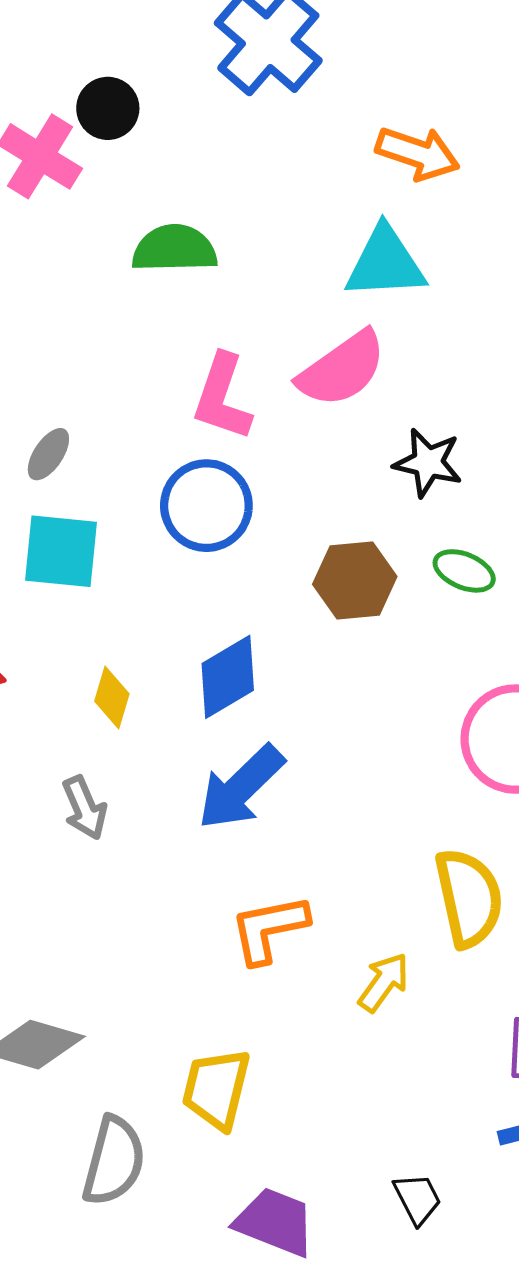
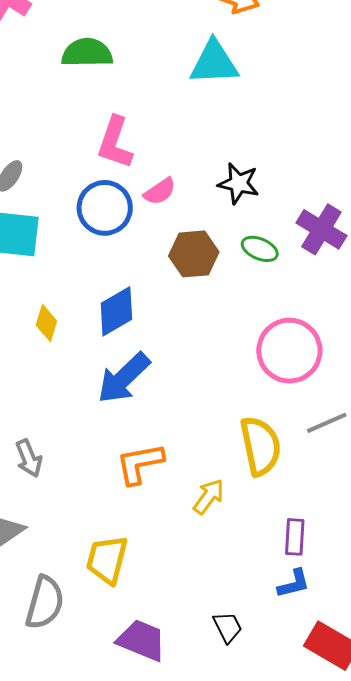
pink semicircle: (342, 369) -> (160, 191), moved, size x0.6
gray arrow: (85, 808) -> (29, 458), moved

